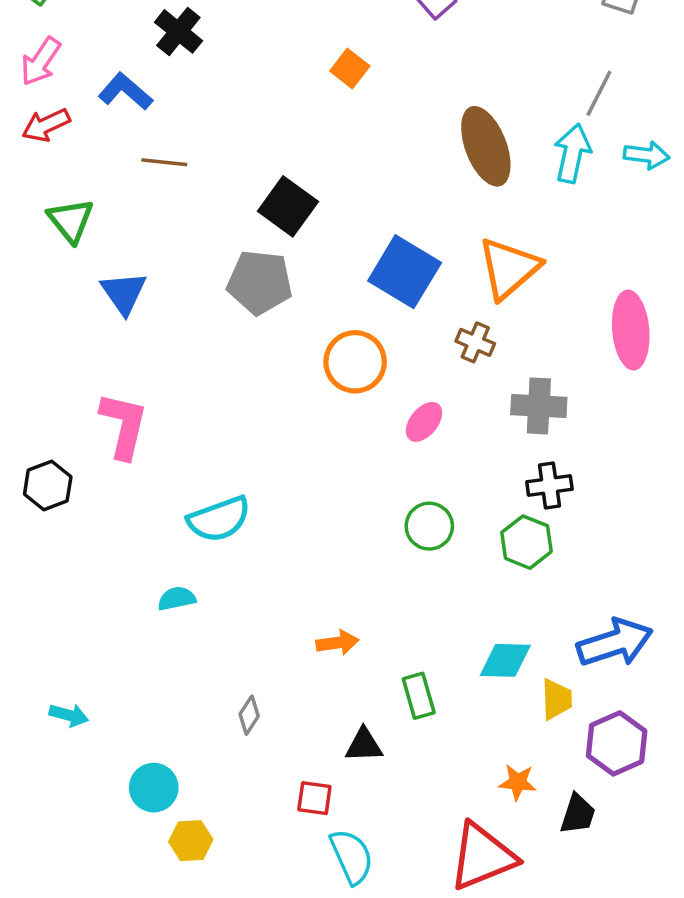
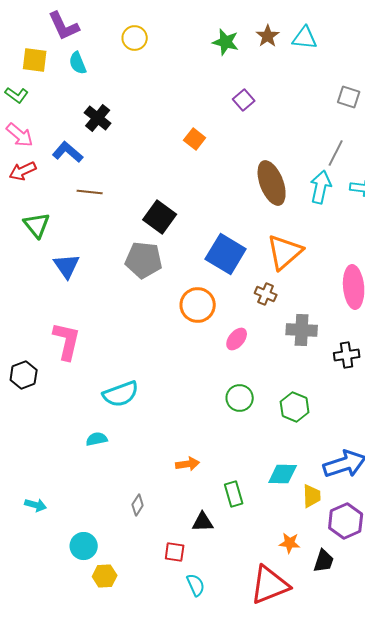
pink arrow: (41, 61) -> (20, 135), turned -84
black cross: (549, 485) -> (347, 355), moved
cyan semicircle: (352, 856) -> (196, 585), size x0.7

